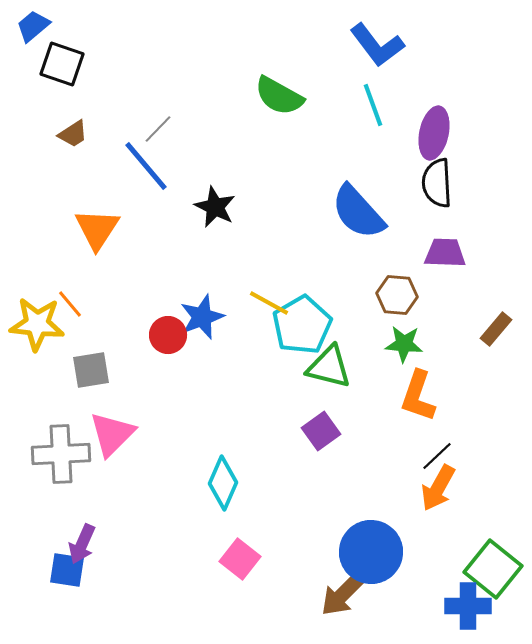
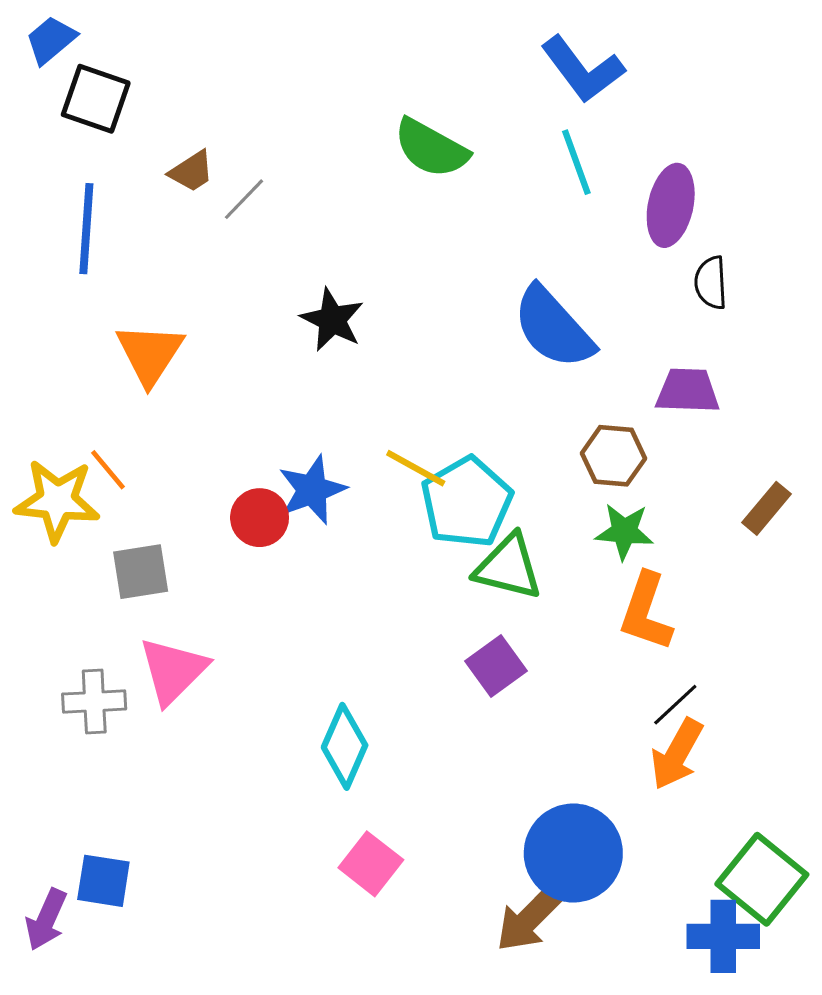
brown trapezoid: (73, 134) -> (192, 171), moved
blue line: (146, 166) -> (86, 229), moved, turned 44
black semicircle: (437, 183) -> (711, 283), moved, size x0.7
gray cross: (61, 454) -> (94, 702), size x0.7
purple arrow: (82, 544) -> (46, 919), moved

